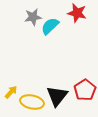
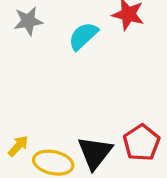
gray star: (33, 17) -> (28, 21), moved

